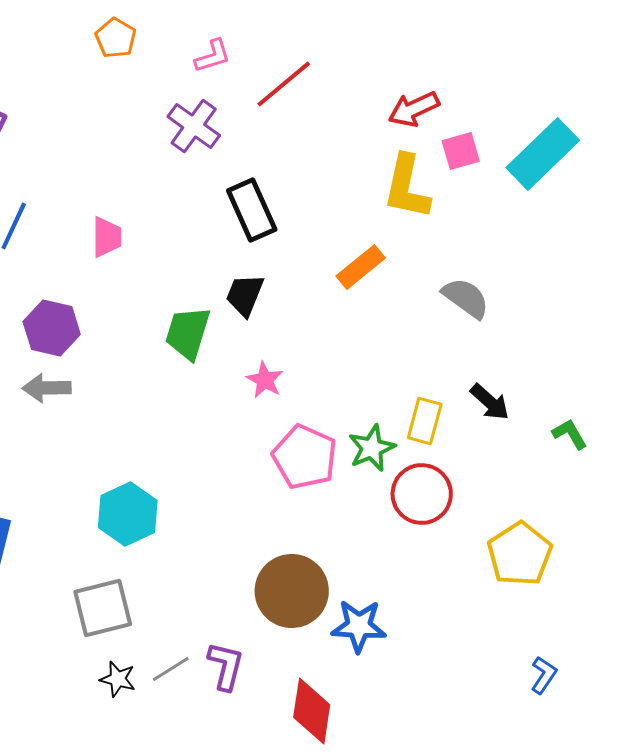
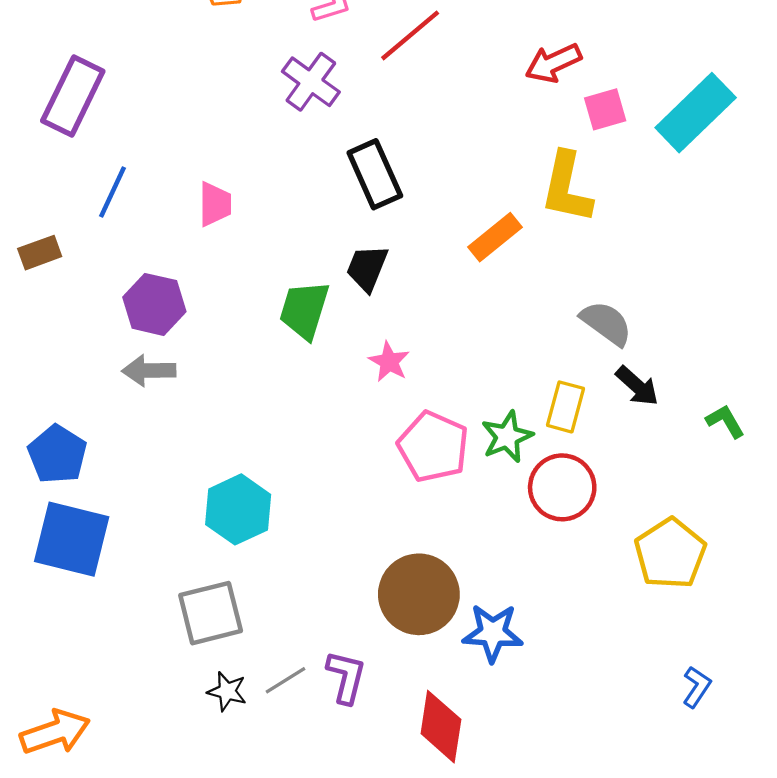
yellow L-shape: (407, 187) -> (567, 188), moved
gray semicircle: (466, 298) -> (606, 323), moved

